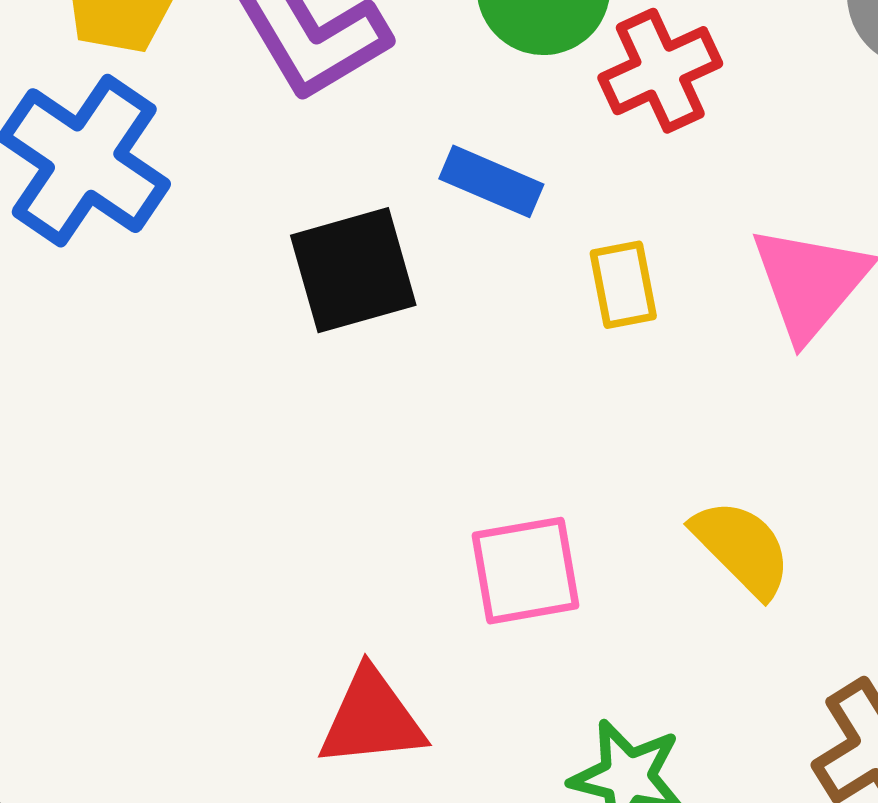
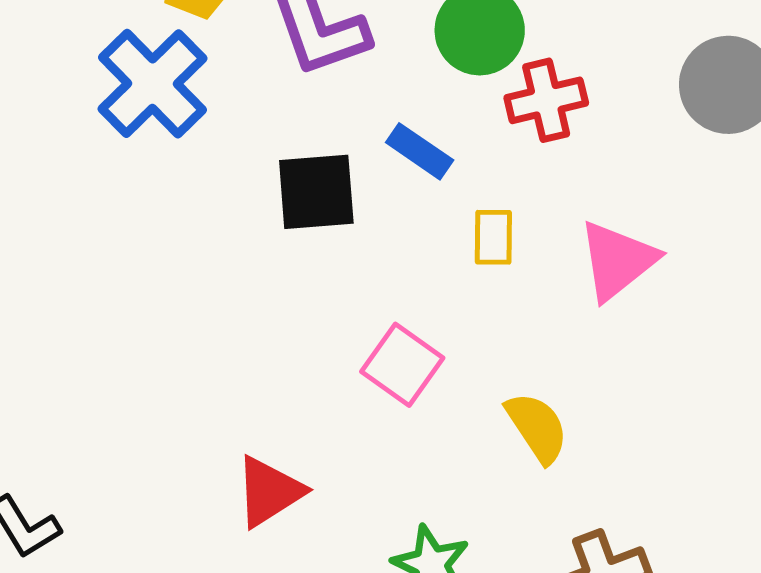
pink square: (525, 571) -> (402, 365), moved, turned 34
red triangle: (372, 719) -> (269, 491), turned -38

